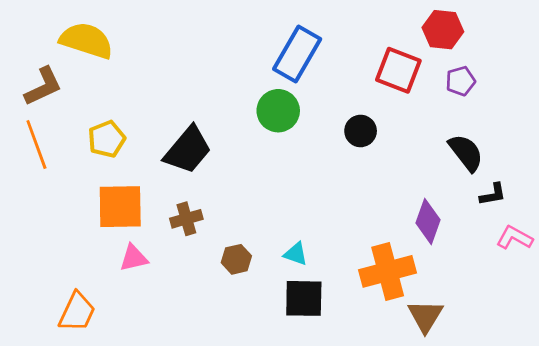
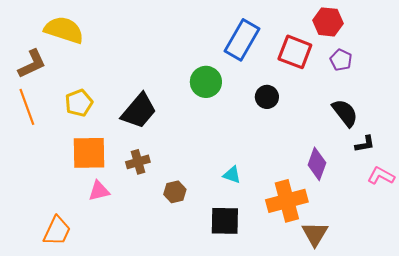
blue rectangle: (297, 54) -> (242, 40), moved
purple pentagon: (460, 81) -> (341, 60), turned -30
cyan triangle: (296, 254) -> (232, 175), moved

